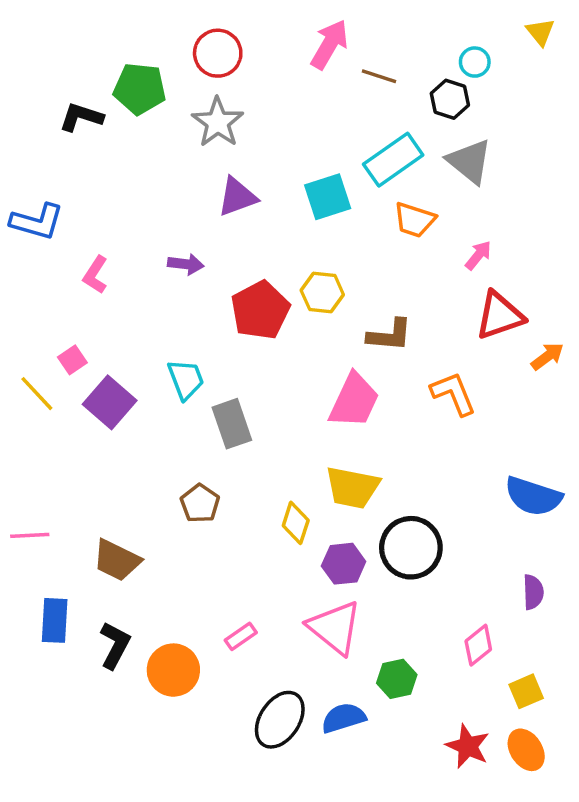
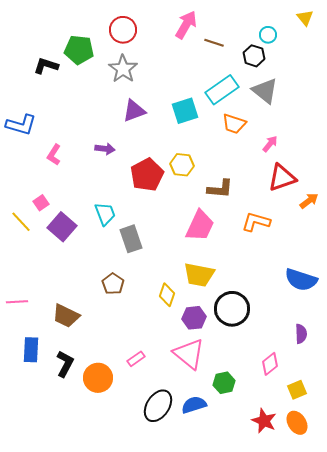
orange L-shape: (453, 394) -> (256, 222), turned -52

